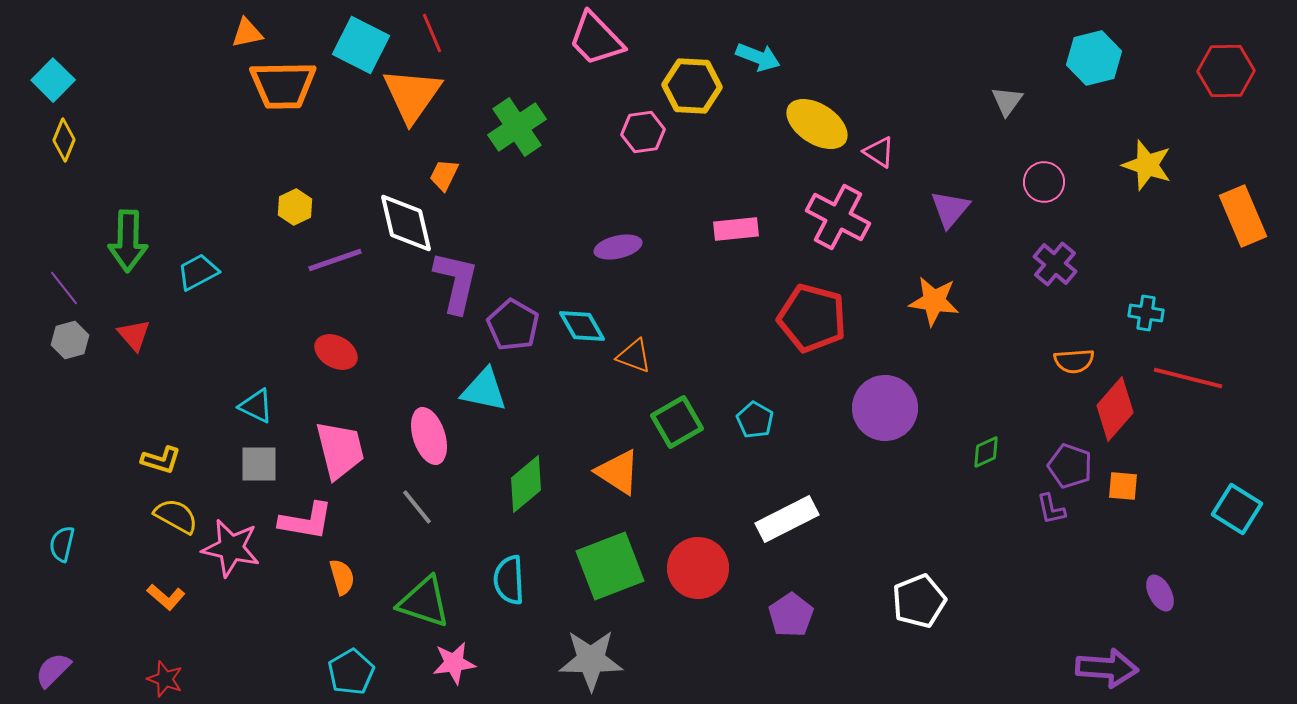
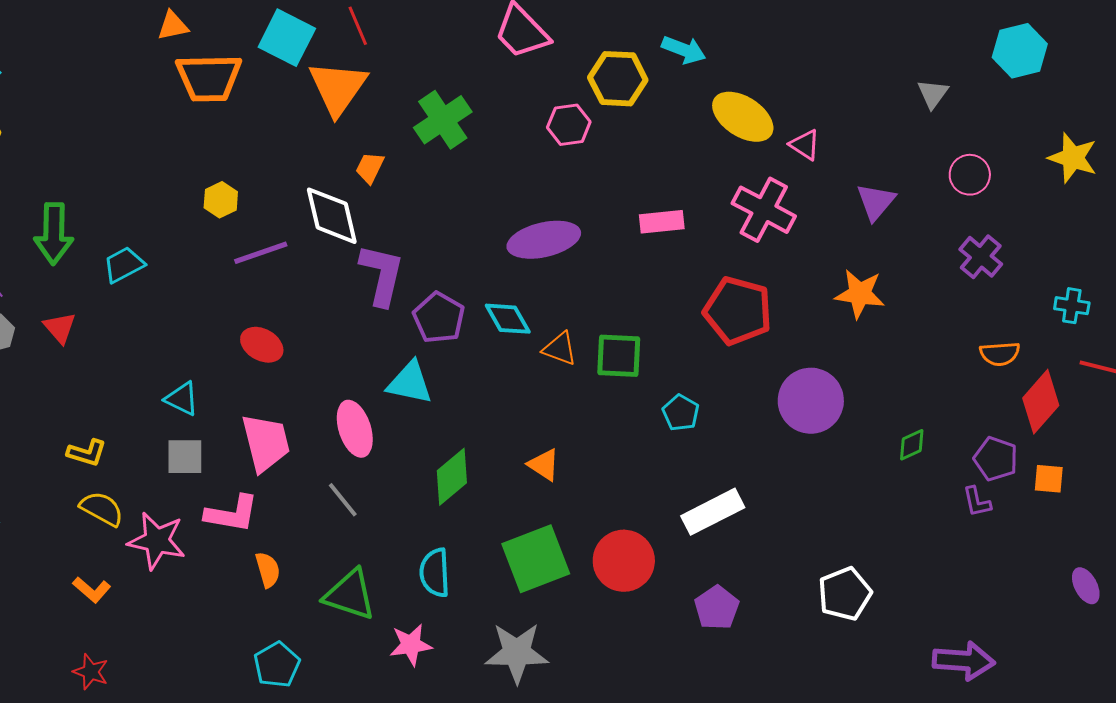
purple ellipse: (618, 247) -> (544, 240), size x1.5
green square: (677, 422) -> (619, 356), moved, turned 33
orange triangle: (618, 472) -> (544, 465), size x0.7
pink star: (454, 663) -> (411, 645), moved
purple arrow: (1107, 668) -> (964, 661), moved

